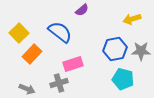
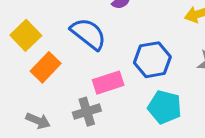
blue hexagon: (115, 49) -> (152, 60), moved
cyan pentagon: (123, 79) -> (165, 107), moved

